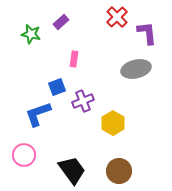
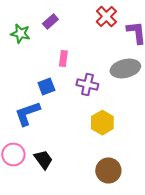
purple cross: (83, 101) -> (87, 84), moved, turned 35
black trapezoid: (72, 170) -> (43, 160), moved, size x0.7

